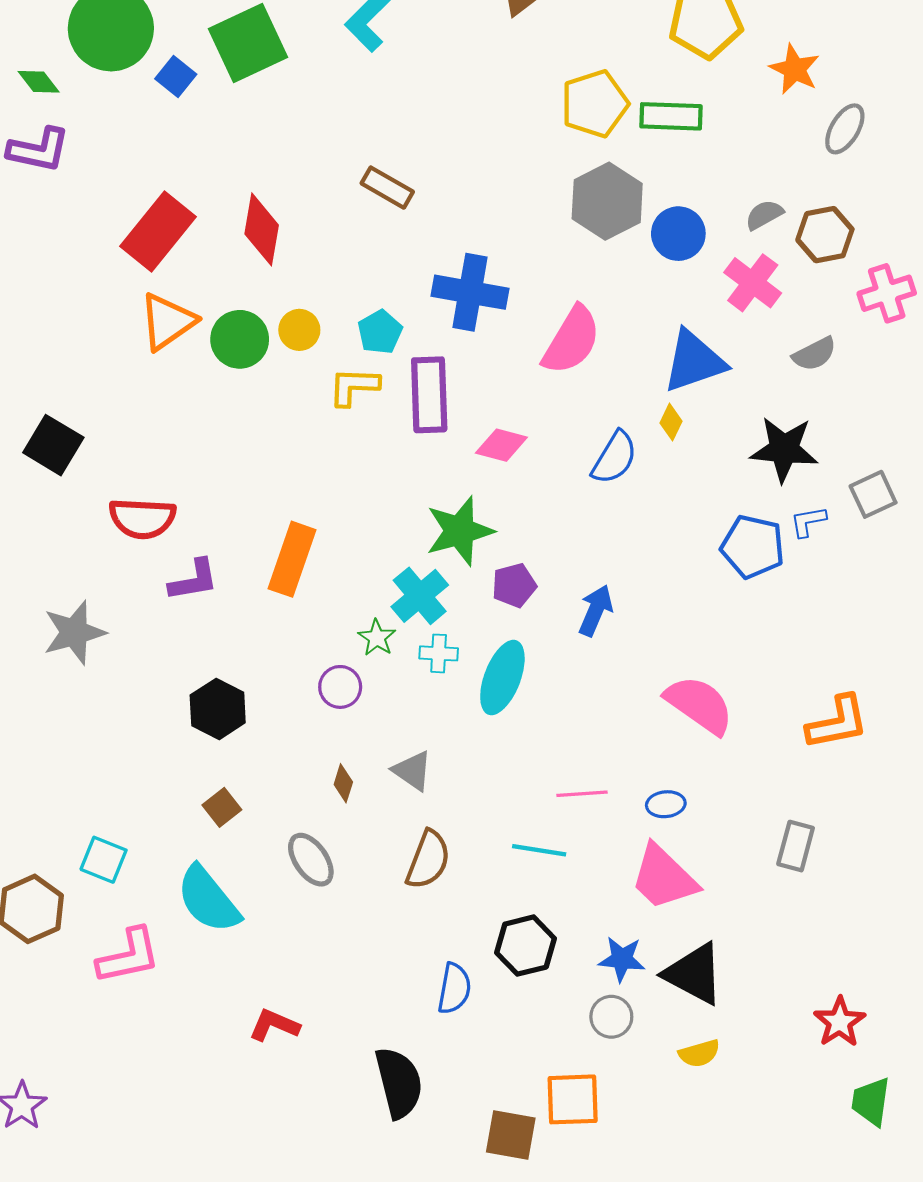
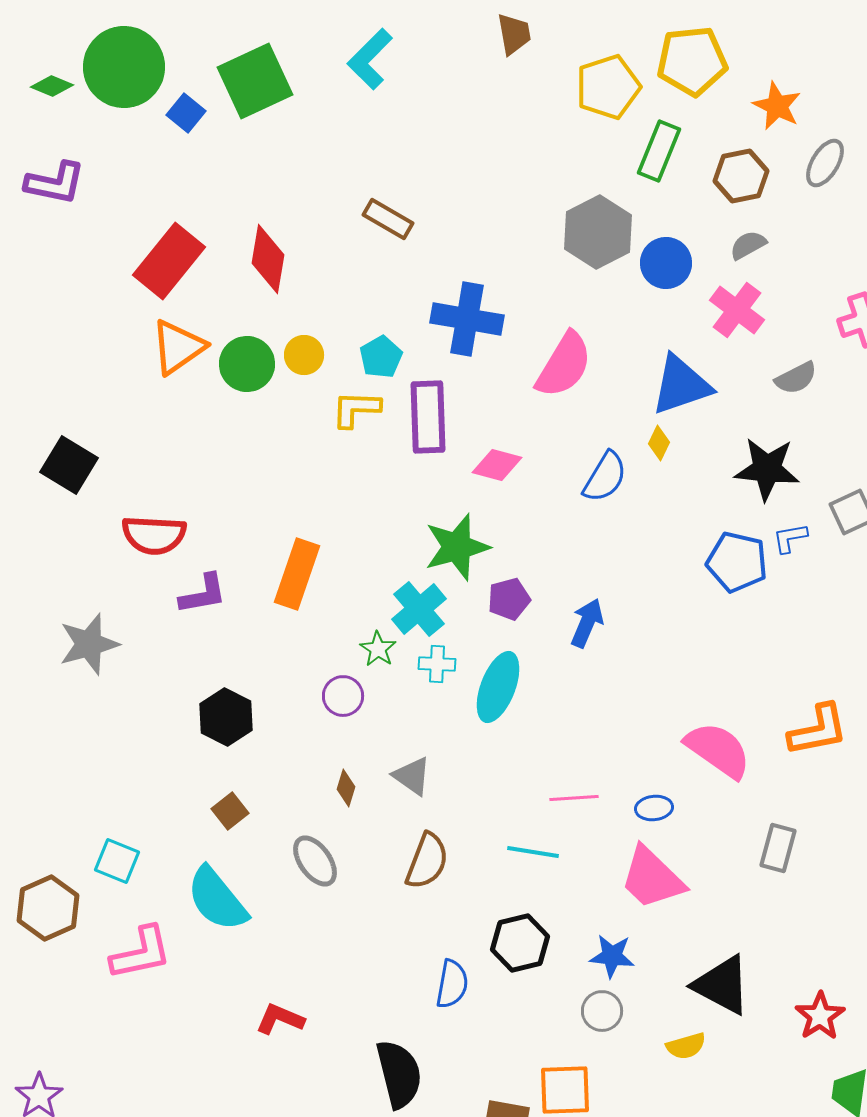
green diamond: (39, 82) -> (52, 86), moved, turned -30
yellow pentagon: (595, 104) -> (608, 87), moved
green rectangle: (671, 116) -> (659, 151), turned -70
brown hexagon: (825, 235) -> (741, 176), moved
pink semicircle: (699, 705) -> (718, 750), moved
black triangle: (694, 974) -> (722, 985), moved

